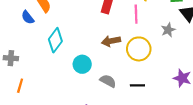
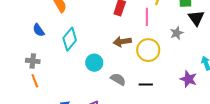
blue semicircle: (28, 17) -> (39, 30), moved
gray cross: (11, 58) -> (33, 61), moved
orange line: (20, 86) -> (35, 81), turned -40

